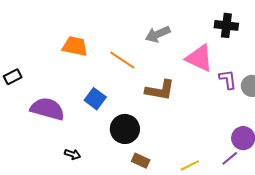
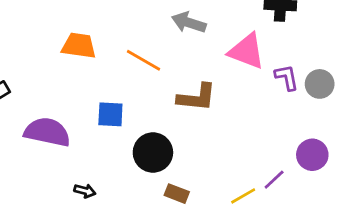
gray arrow: (158, 34) -> (189, 23), turned 45
blue square: (95, 99) -> (110, 114), turned -30
purple line: (230, 158) -> (274, 180), moved

